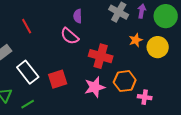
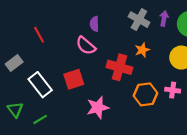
orange star: (136, 40) -> (142, 50), moved
red square: (58, 79) -> (74, 79), moved
pink star: (95, 87) -> (98, 107), moved
pink cross: (145, 97) -> (173, 90), moved

